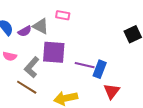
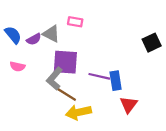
gray L-shape: (32, 67) -> (55, 78), moved
blue rectangle: (100, 69) -> (116, 81), turned -30
brown line: (27, 87) -> (65, 94), moved

